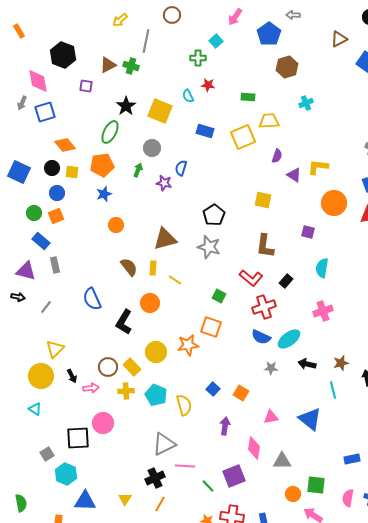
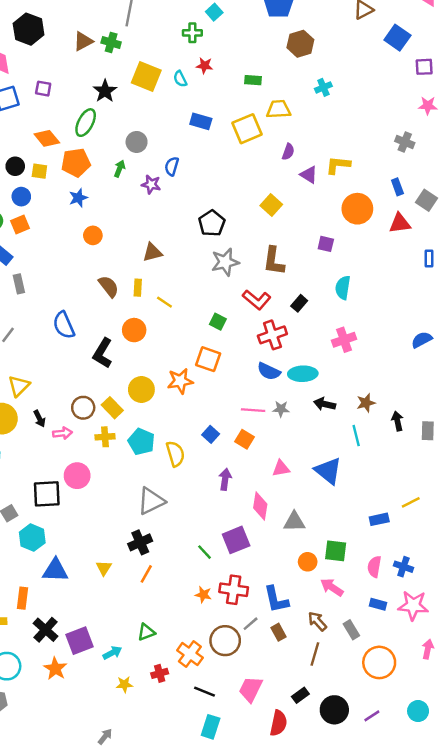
purple square: (86, 86) -> (43, 89), moved
yellow square: (160, 111) -> (146, 76), moved
orange diamond: (65, 145) -> (47, 138), moved
yellow square: (263, 200) -> (271, 205), turned 30
brown triangle: (165, 239) -> (152, 252), size x0.7
gray star: (209, 247) -> (225, 262), moved, turned -30
cyan ellipse: (289, 339) -> (303, 374), turned 35
pink line: (185, 466) -> (253, 410), moved

